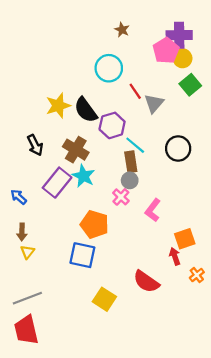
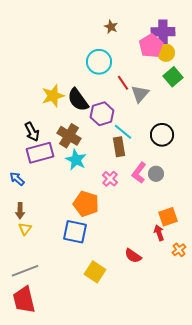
gray circle: (130, 180) -> (156, 174), moved
purple rectangle: (57, 183) -> (40, 153), moved, turned 36
pink L-shape: (153, 210) -> (139, 173), moved
red semicircle: (146, 282) -> (133, 256), size x0.7

